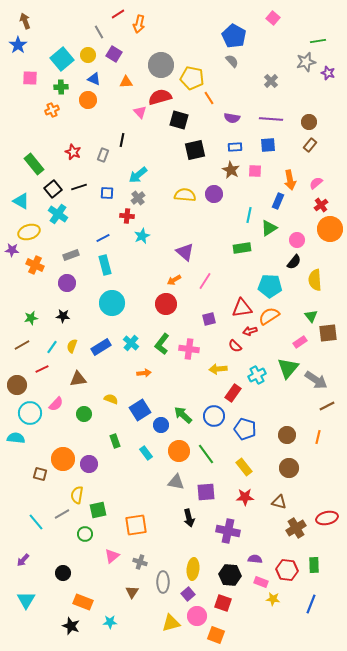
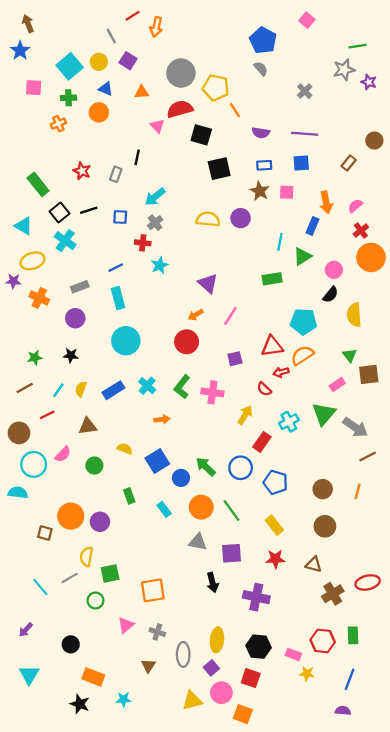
brown circle: (309, 122) -> (374, 141), moved
yellow arrow: (218, 369) -> (245, 415), turned 126
purple semicircle: (255, 559) -> (343, 711), moved

